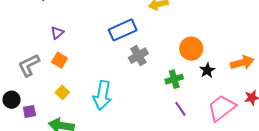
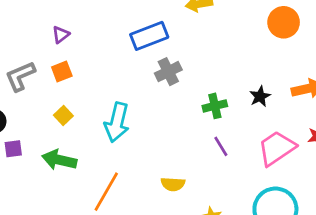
orange circle: (191, 49) -> (284, 22), moved
orange square: (60, 60) -> (62, 72), turned 35
purple square: (29, 111) -> (13, 149), moved

